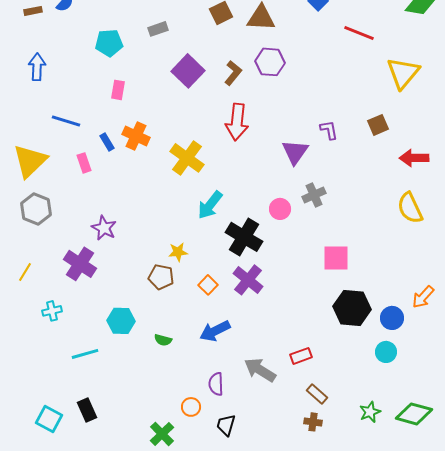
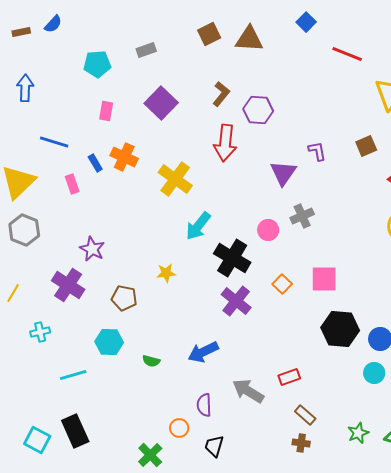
purple hexagon: (270, 62) -> (258, 110), moved
purple square: (188, 71) -> (161, 103), moved
brown pentagon: (161, 277) -> (124, 298), moved
orange square: (208, 285) -> (282, 284), moved
black rectangle: (87, 410) -> (75, 431), size x1.4

